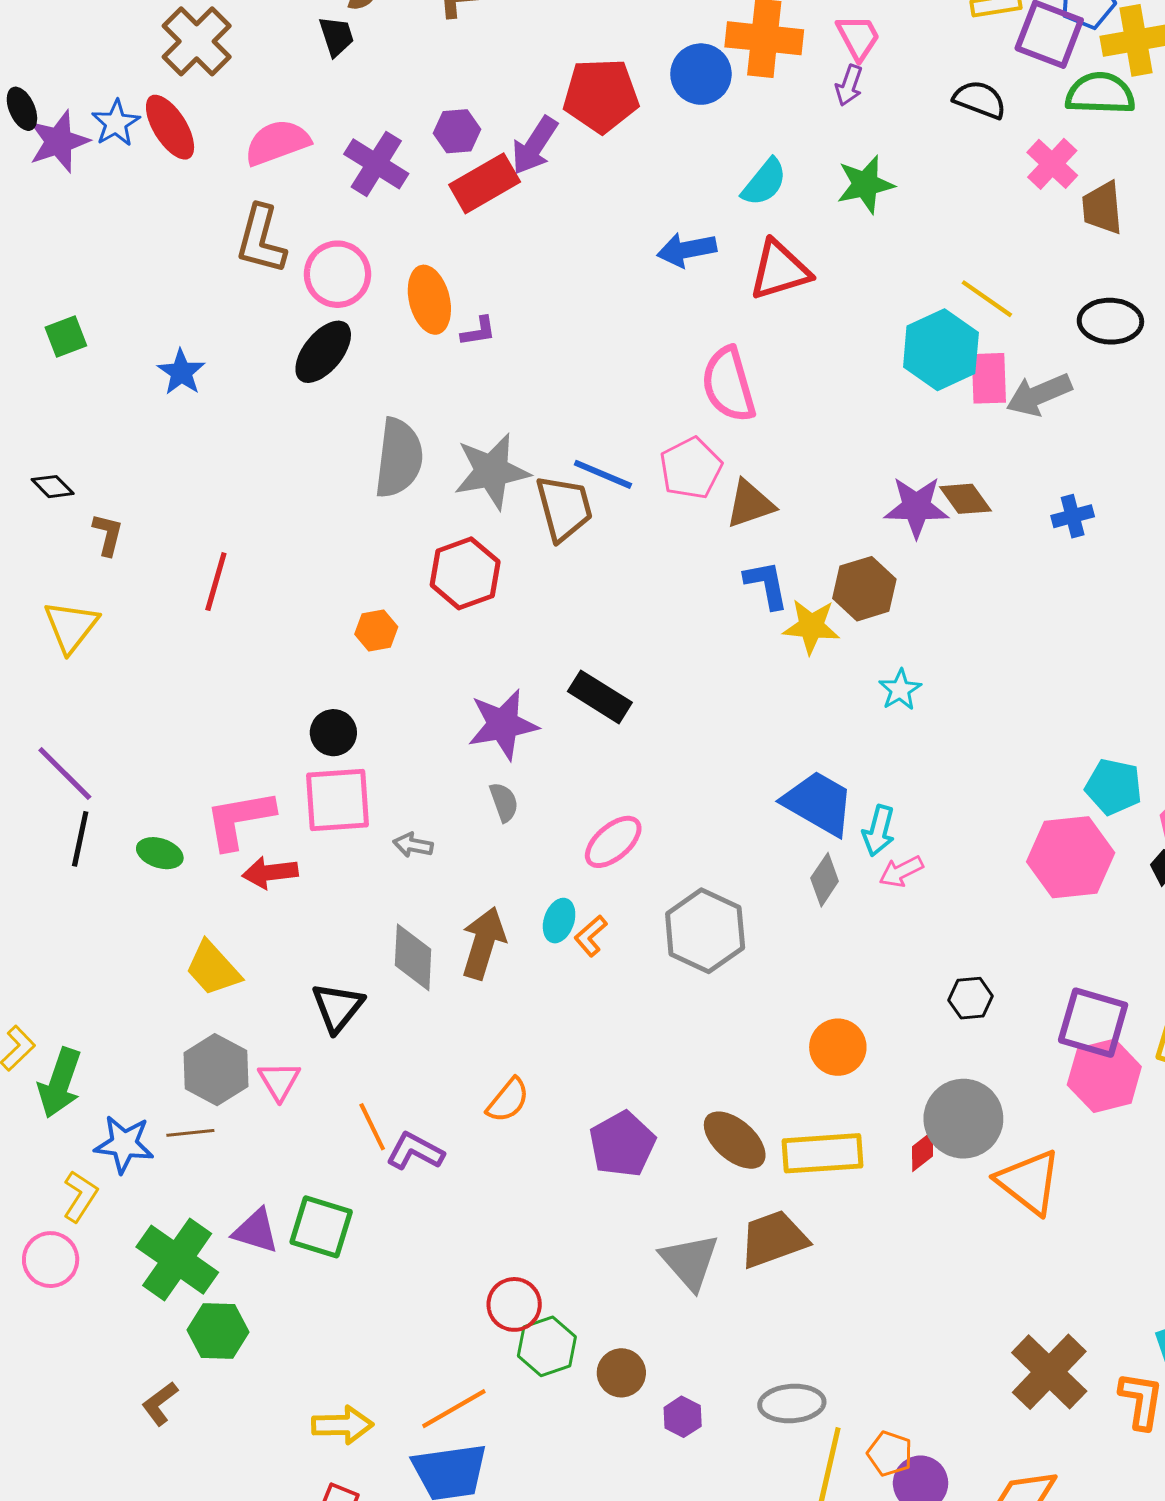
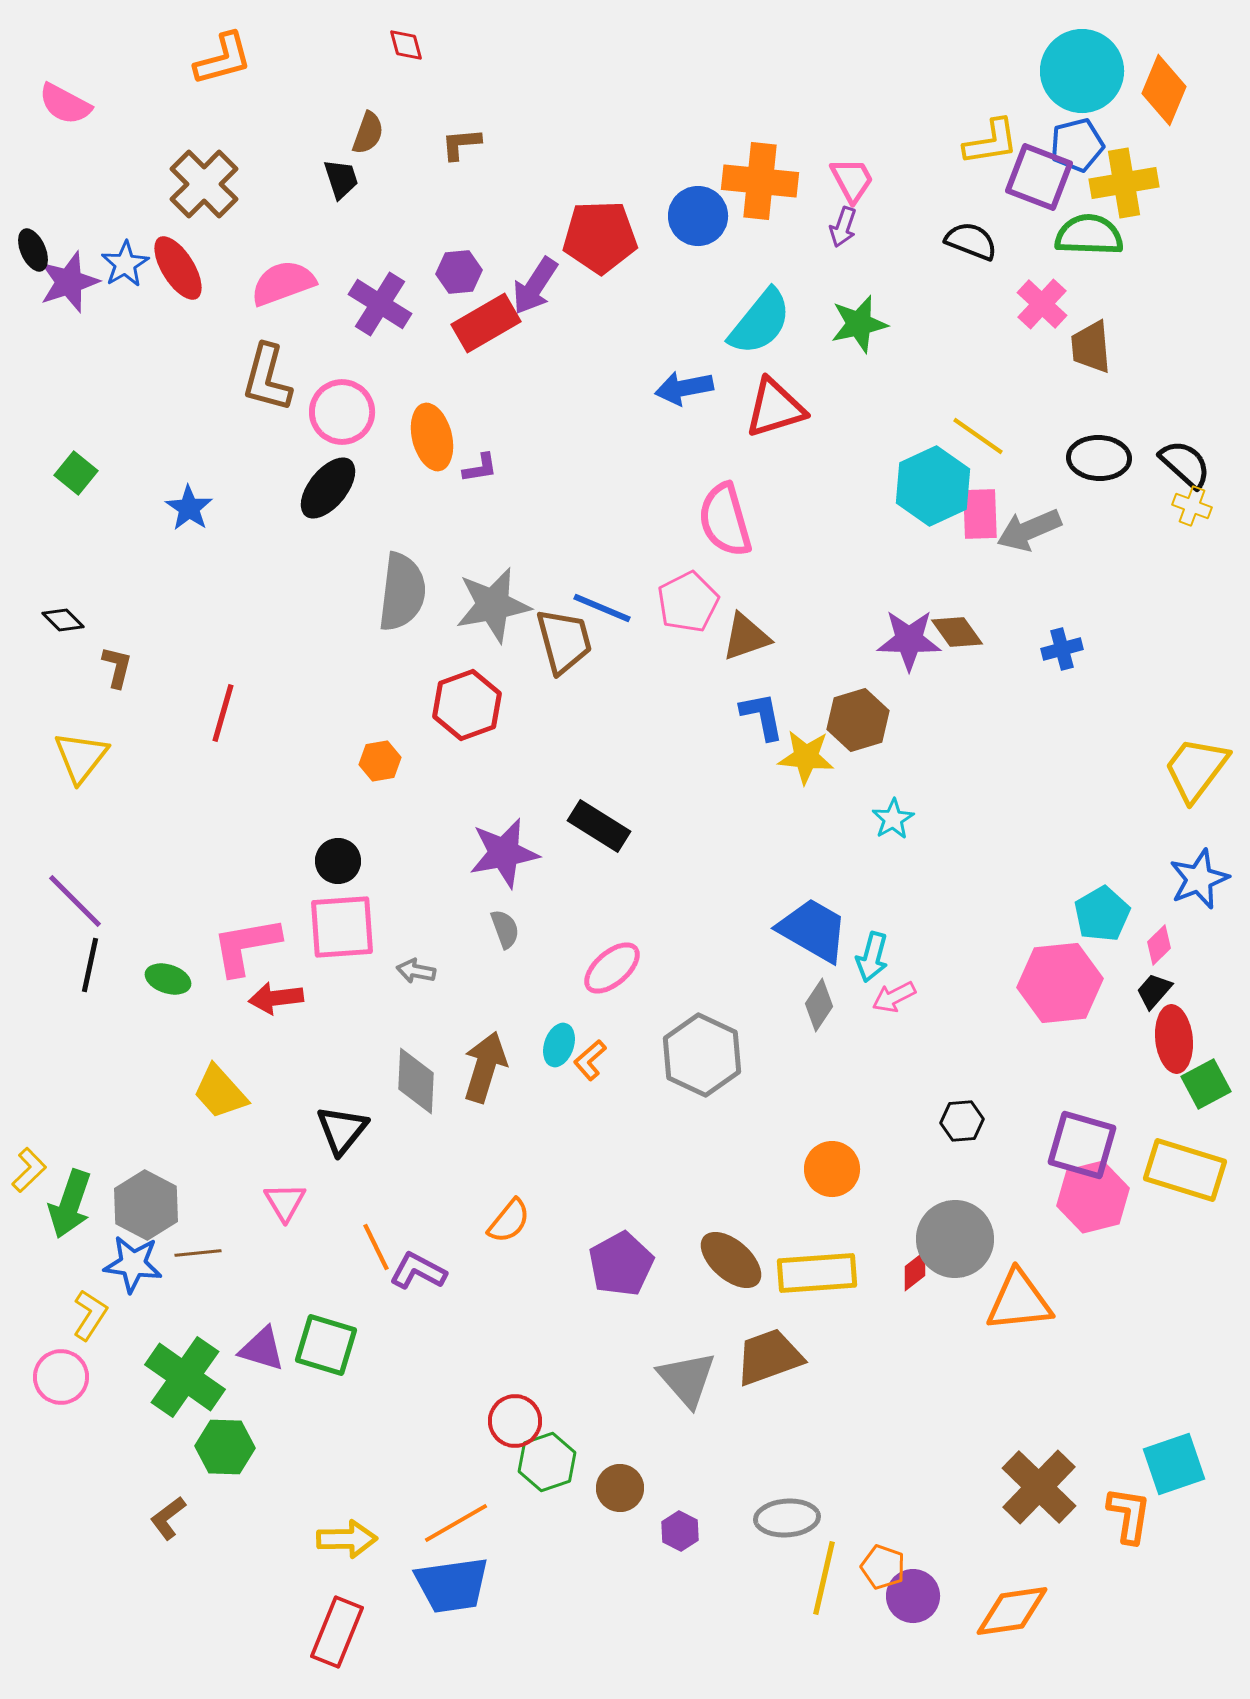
cyan semicircle: (764, 182) -> (760, 322), size x1.4
green square: (66, 336) -> (76, 473), turned -30
cyan pentagon: (1114, 787) -> (1102, 914), turned 30
gray hexagon: (216, 1070) -> (146, 1205), moved
orange triangle: (1029, 1182) -> (1019, 1301), turned -44

